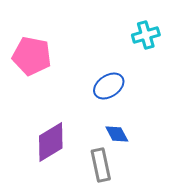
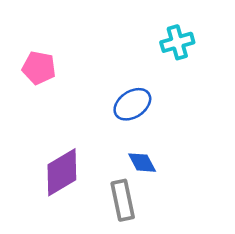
pink pentagon: (32, 56) -> (39, 68), size x0.7

